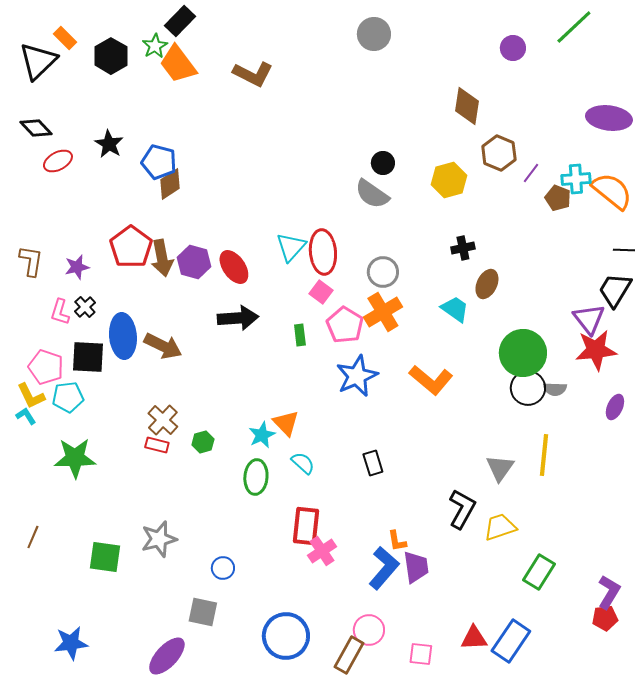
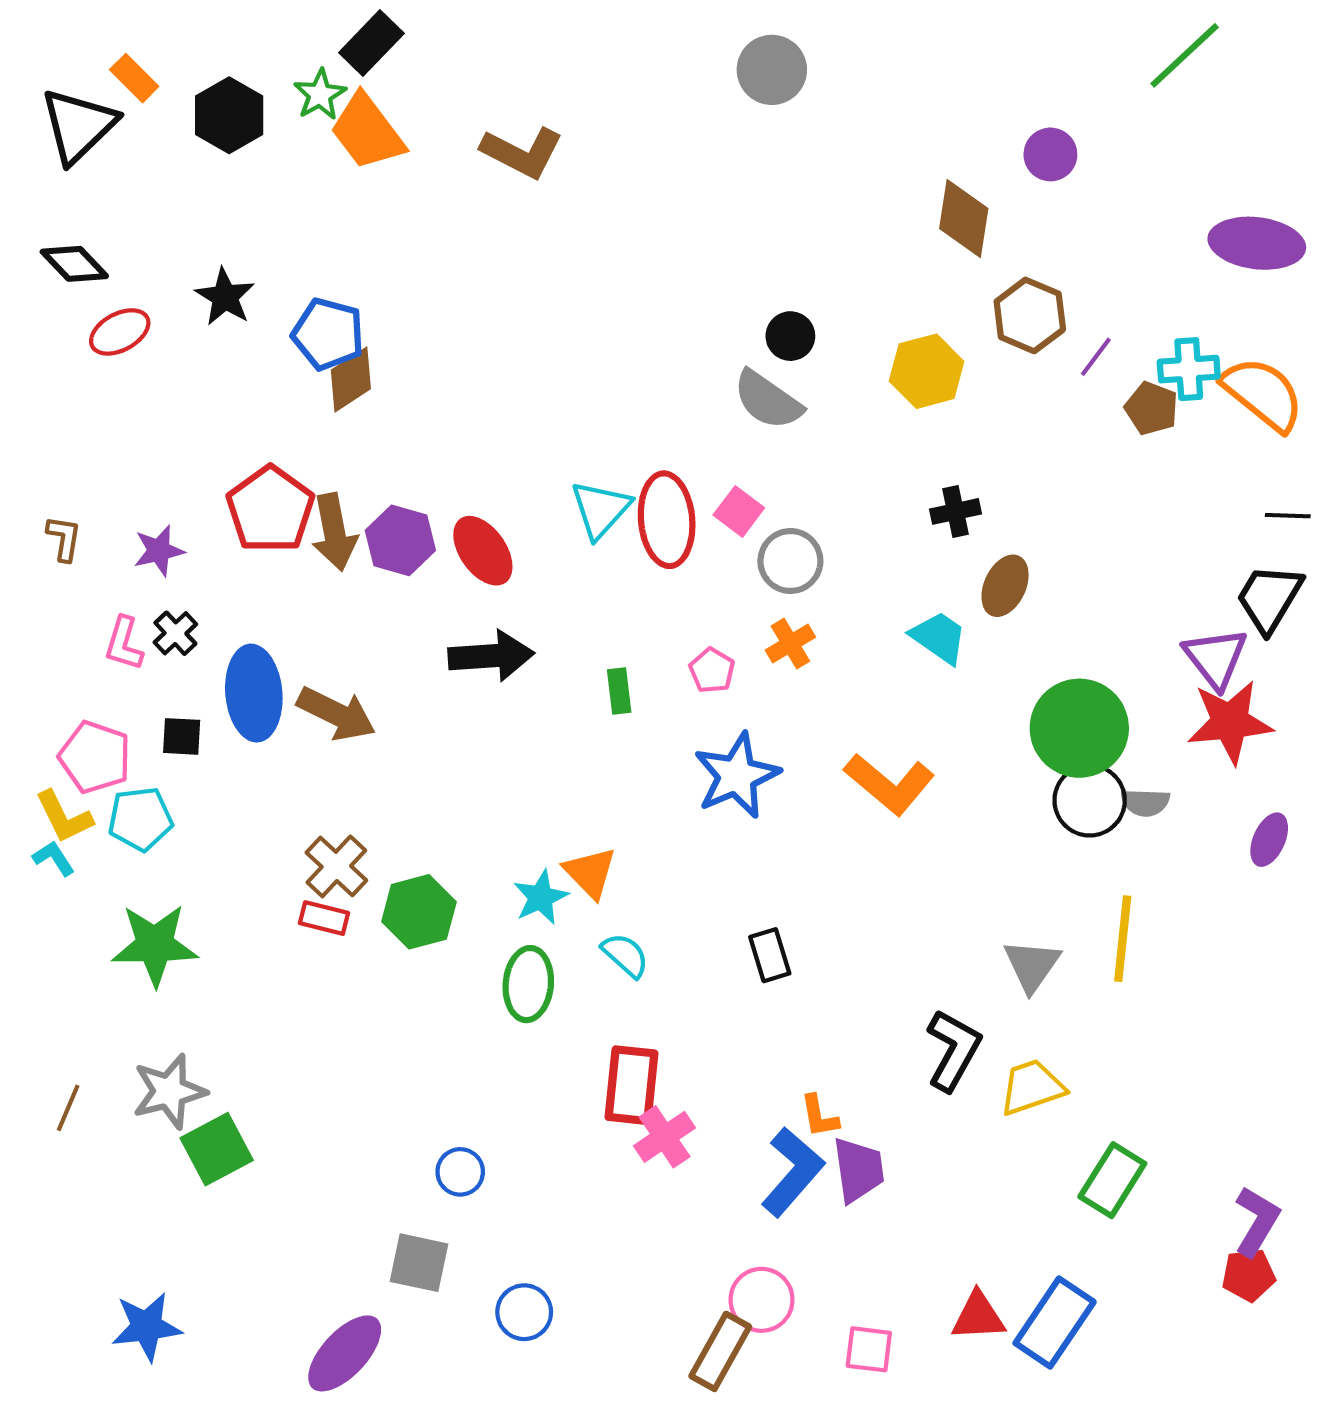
purple circle: (513, 48) -> (1050, 154), moved
brown L-shape: (31, 261) -> (64, 538), size x0.7
pink square: (321, 292) -> (739, 511), moved
orange cross: (383, 312) -> (790, 644), size x0.6
pink pentagon: (345, 325) -> (712, 670), size x0.6
black square: (88, 357) -> (182, 736), size x0.6
green hexagon: (203, 442) -> (419, 912), size x1.6
gray star: (159, 539) -> (169, 1091), moved
green square: (105, 557) -> (217, 1149), turned -36
blue circle: (286, 636) -> (524, 1312), moved, size x0.6

